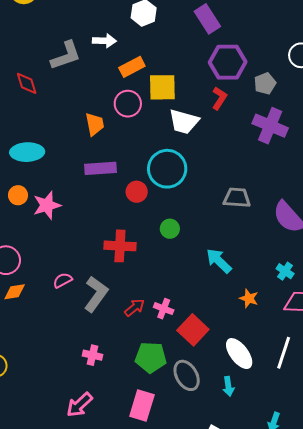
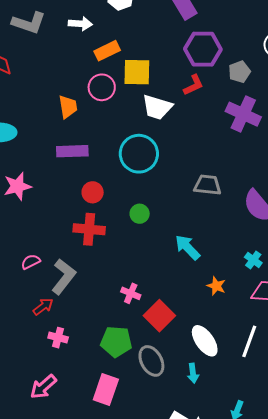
gray L-shape: (66, 56) -> (29, 23), moved, turned 36
red L-shape: (219, 98) -> (193, 85), turned 30
red circle: (137, 192) -> (93, 192), moved
red arrow: (135, 308) -> (43, 307), moved

